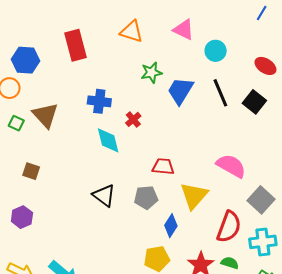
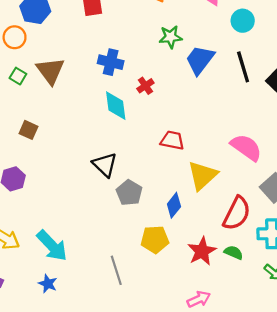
gray pentagon: (146, 198) -> (129, 193), moved, turned 30

